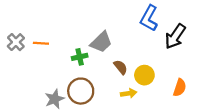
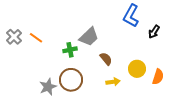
black arrow: (175, 36) -> (154, 32), size x0.6
orange line: (41, 43) -> (36, 38), turned 32
yellow circle: (144, 75) -> (137, 69), moved

